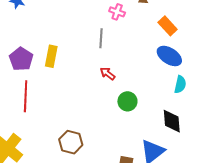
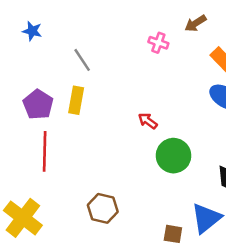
gray line: (101, 38) -> (82, 60), moved, turned -36
green circle: (127, 101) -> (173, 156), size x1.4

